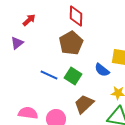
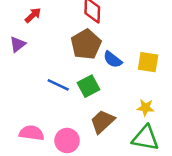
blue semicircle: (102, 70) -> (113, 60), moved
green square: (73, 76) -> (89, 86), turned 30

